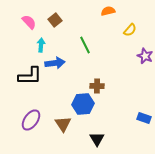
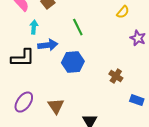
brown cross: (97, 86) -> (116, 76), moved, turned 32
blue hexagon: (83, 104) -> (73, 62), moved

